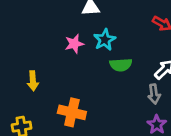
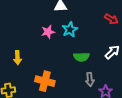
green semicircle: (121, 65) -> (81, 57), moved
gray arrow: (154, 94) -> (90, 79), moved

